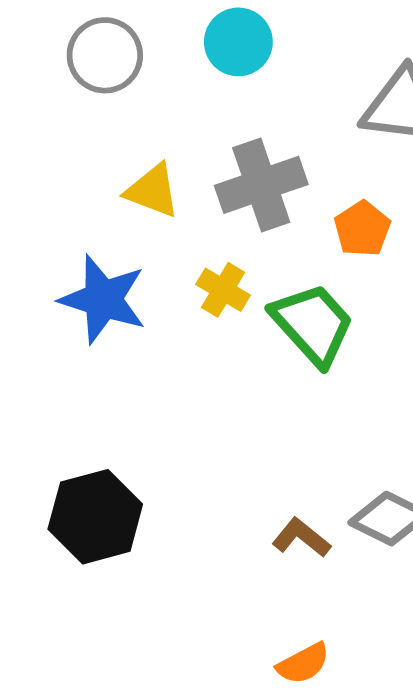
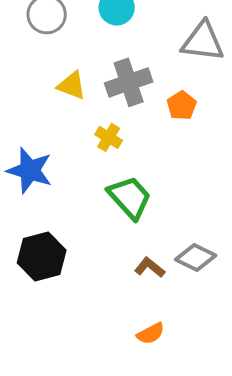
blue star: (103, 299) -> (30, 170), moved
green trapezoid: (313, 324) -> (130, 197), moved

